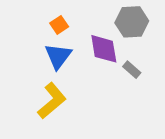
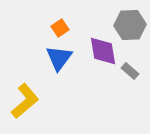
yellow L-shape: (52, 101) -> (25, 101), moved

